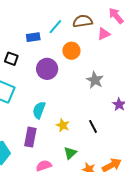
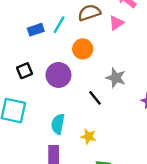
blue rectangle: (33, 37) -> (36, 30), moved
black square: (11, 59) -> (25, 71), moved, turned -32
black line: (93, 126) -> (95, 98), moved

